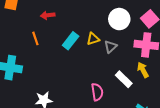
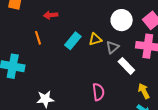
yellow arrow: (143, 70) -> (144, 91), moved
white rectangle: (124, 79) -> (126, 66), moved

